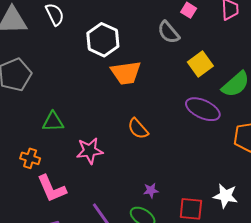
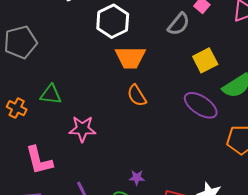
gray semicircle: (169, 32) -> (179, 24), turned -110
orange semicircle: (138, 129) -> (137, 96), moved
orange cross: (30, 158) -> (17, 108), moved

